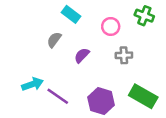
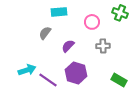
cyan rectangle: (71, 14) -> (59, 12), turned -42
green rectangle: (143, 96) -> (119, 80), size x0.7
purple hexagon: (101, 101) -> (76, 73), moved

